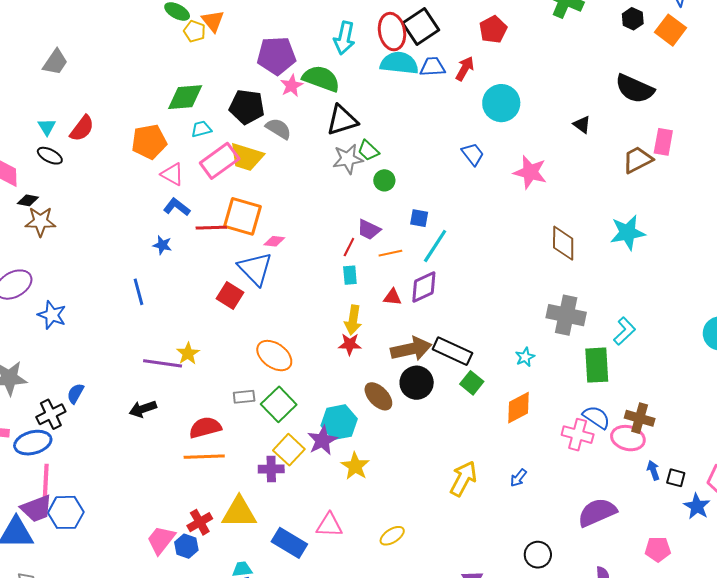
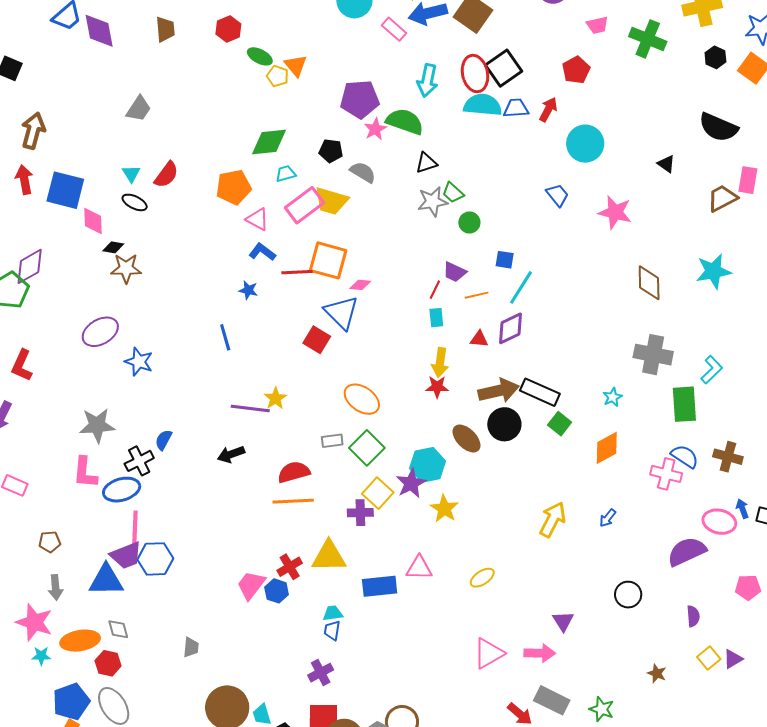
black pentagon: (247, 107) -> (331, 151), size x0.7
black triangle: (342, 120) -> (426, 163), size x0.7
pink ellipse: (628, 438) -> (719, 522), moved
blue rectangle: (289, 543) -> (380, 586), turned -36

